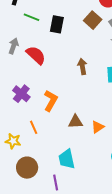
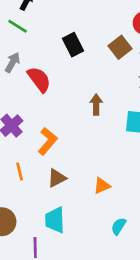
green line: (32, 17) -> (18, 26), moved
black rectangle: (57, 24) -> (73, 45), turned -48
brown triangle: (75, 122) -> (57, 178), moved, turned -35

